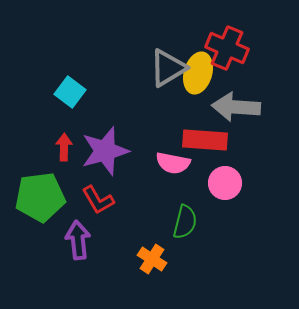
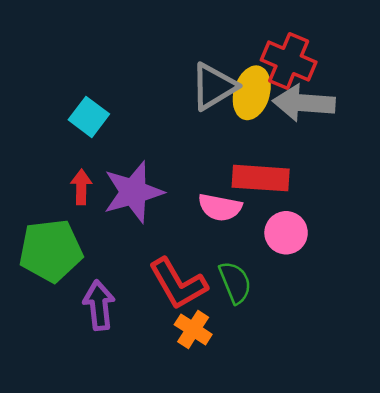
gray arrow: (236, 107) -> (304, 103), moved
red L-shape: (98, 200) -> (178, 284), moved, size x1.4
green semicircle: (185, 222) -> (235, 282), turned -36

